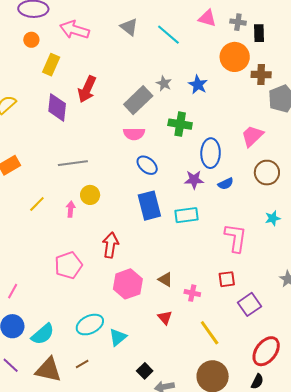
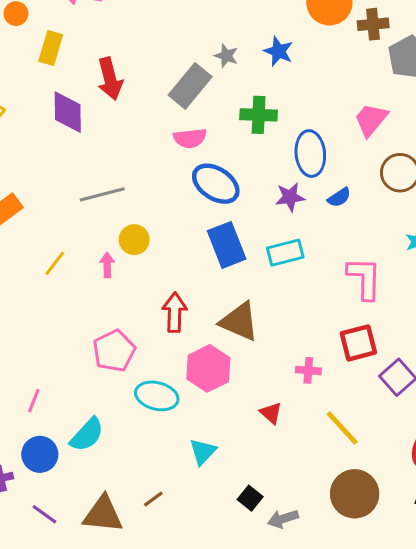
red arrow: (87, 89) -> (110, 79), turned -32
blue ellipse: (147, 165) -> (216, 184), size x1.4
brown triangle: (165, 279) -> (239, 321), moved, size x1.8
red square: (227, 279) -> (358, 343), size x1.4
cyan ellipse: (90, 325) -> (157, 396), moved, turned 48
cyan semicircle: (43, 334) -> (87, 435), moved

